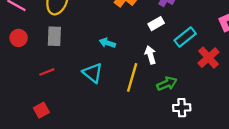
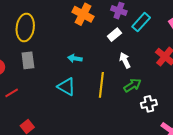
cyan rectangle: (185, 37) -> (141, 22), moved
white arrow: (150, 55) -> (125, 60), moved
red line: (47, 72) -> (12, 93), moved

